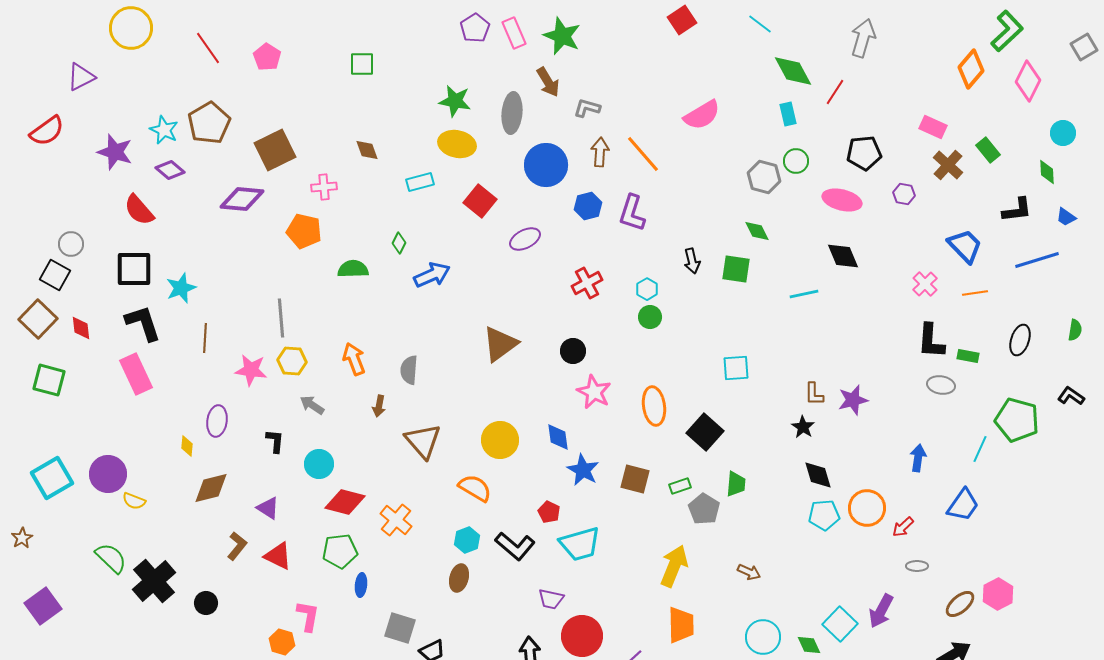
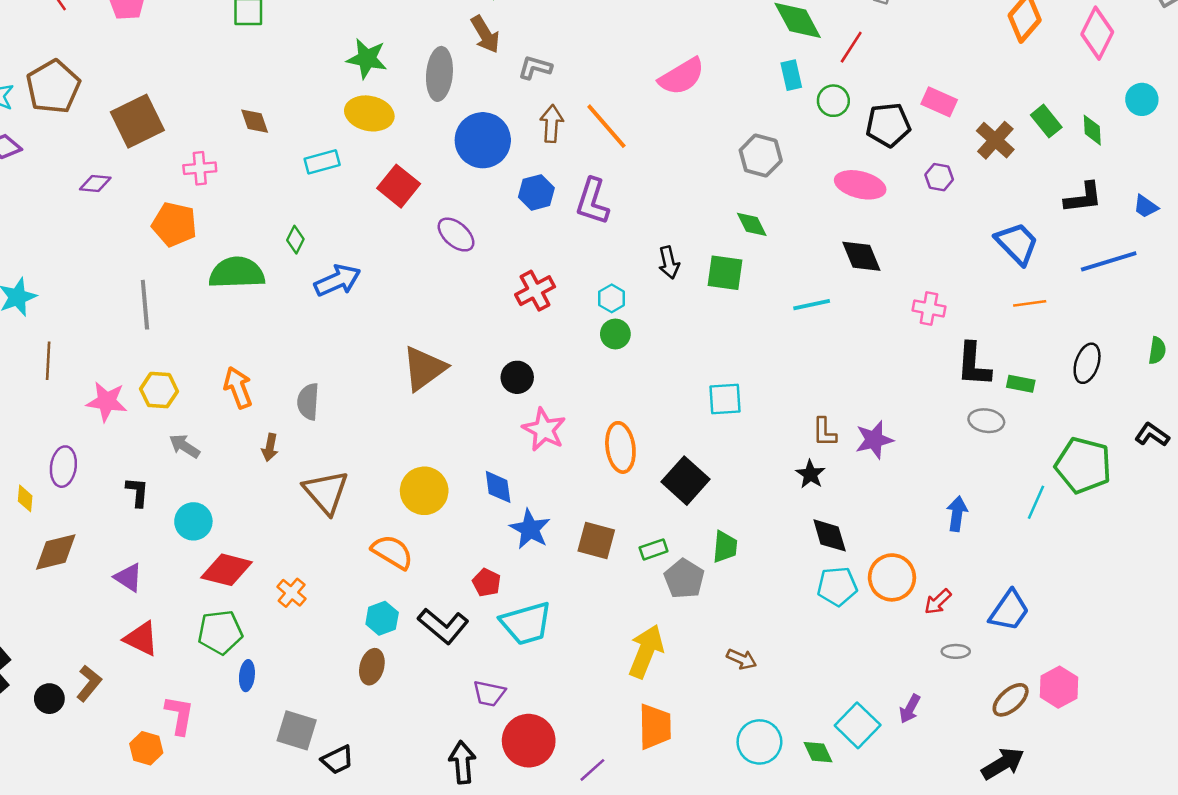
pink rectangle: (933, 127) -> (939, 102), moved
green circle: (796, 161) -> (833, 101), moved
green diamond: (1047, 172) -> (1092, 130), moved
purple diamond: (242, 199) -> (95, 184), size x0.6
purple ellipse: (525, 239) -> (456, 235), turned 68
green semicircle: (353, 269) -> (237, 273), size x1.4
pink cross: (925, 284) -> (929, 308), moved, turned -35
gray line: (281, 318) -> (145, 305), moved
blue trapezoid: (963, 505) -> (1009, 611), moved
orange cross: (396, 520) -> (292, 593), size x0.7
brown L-shape: (237, 546) -> (89, 683), moved
purple arrow: (881, 611) -> (910, 709), size x0.7

